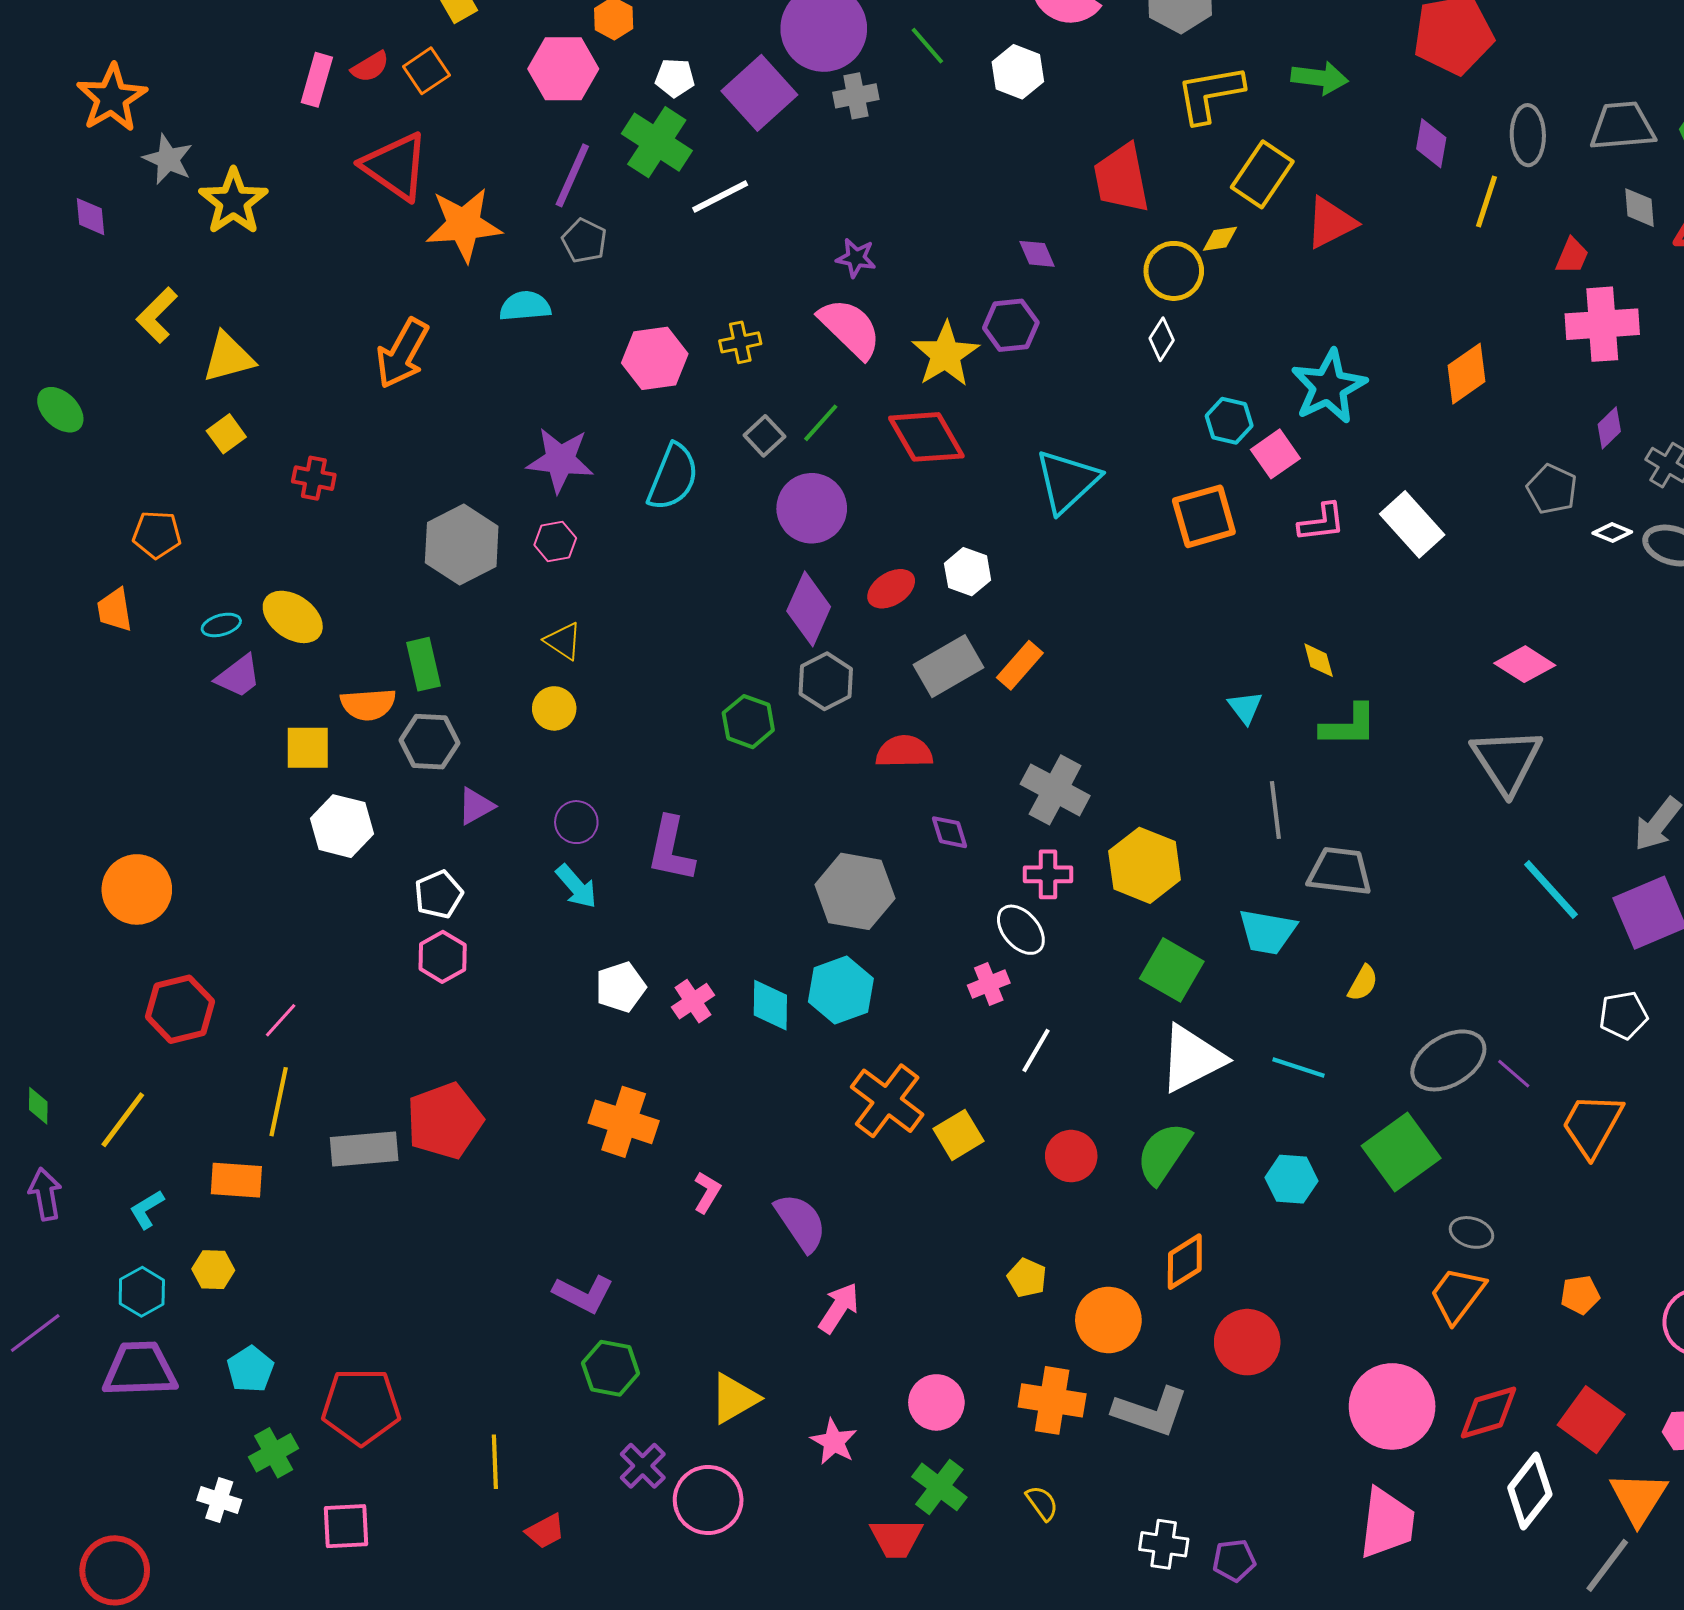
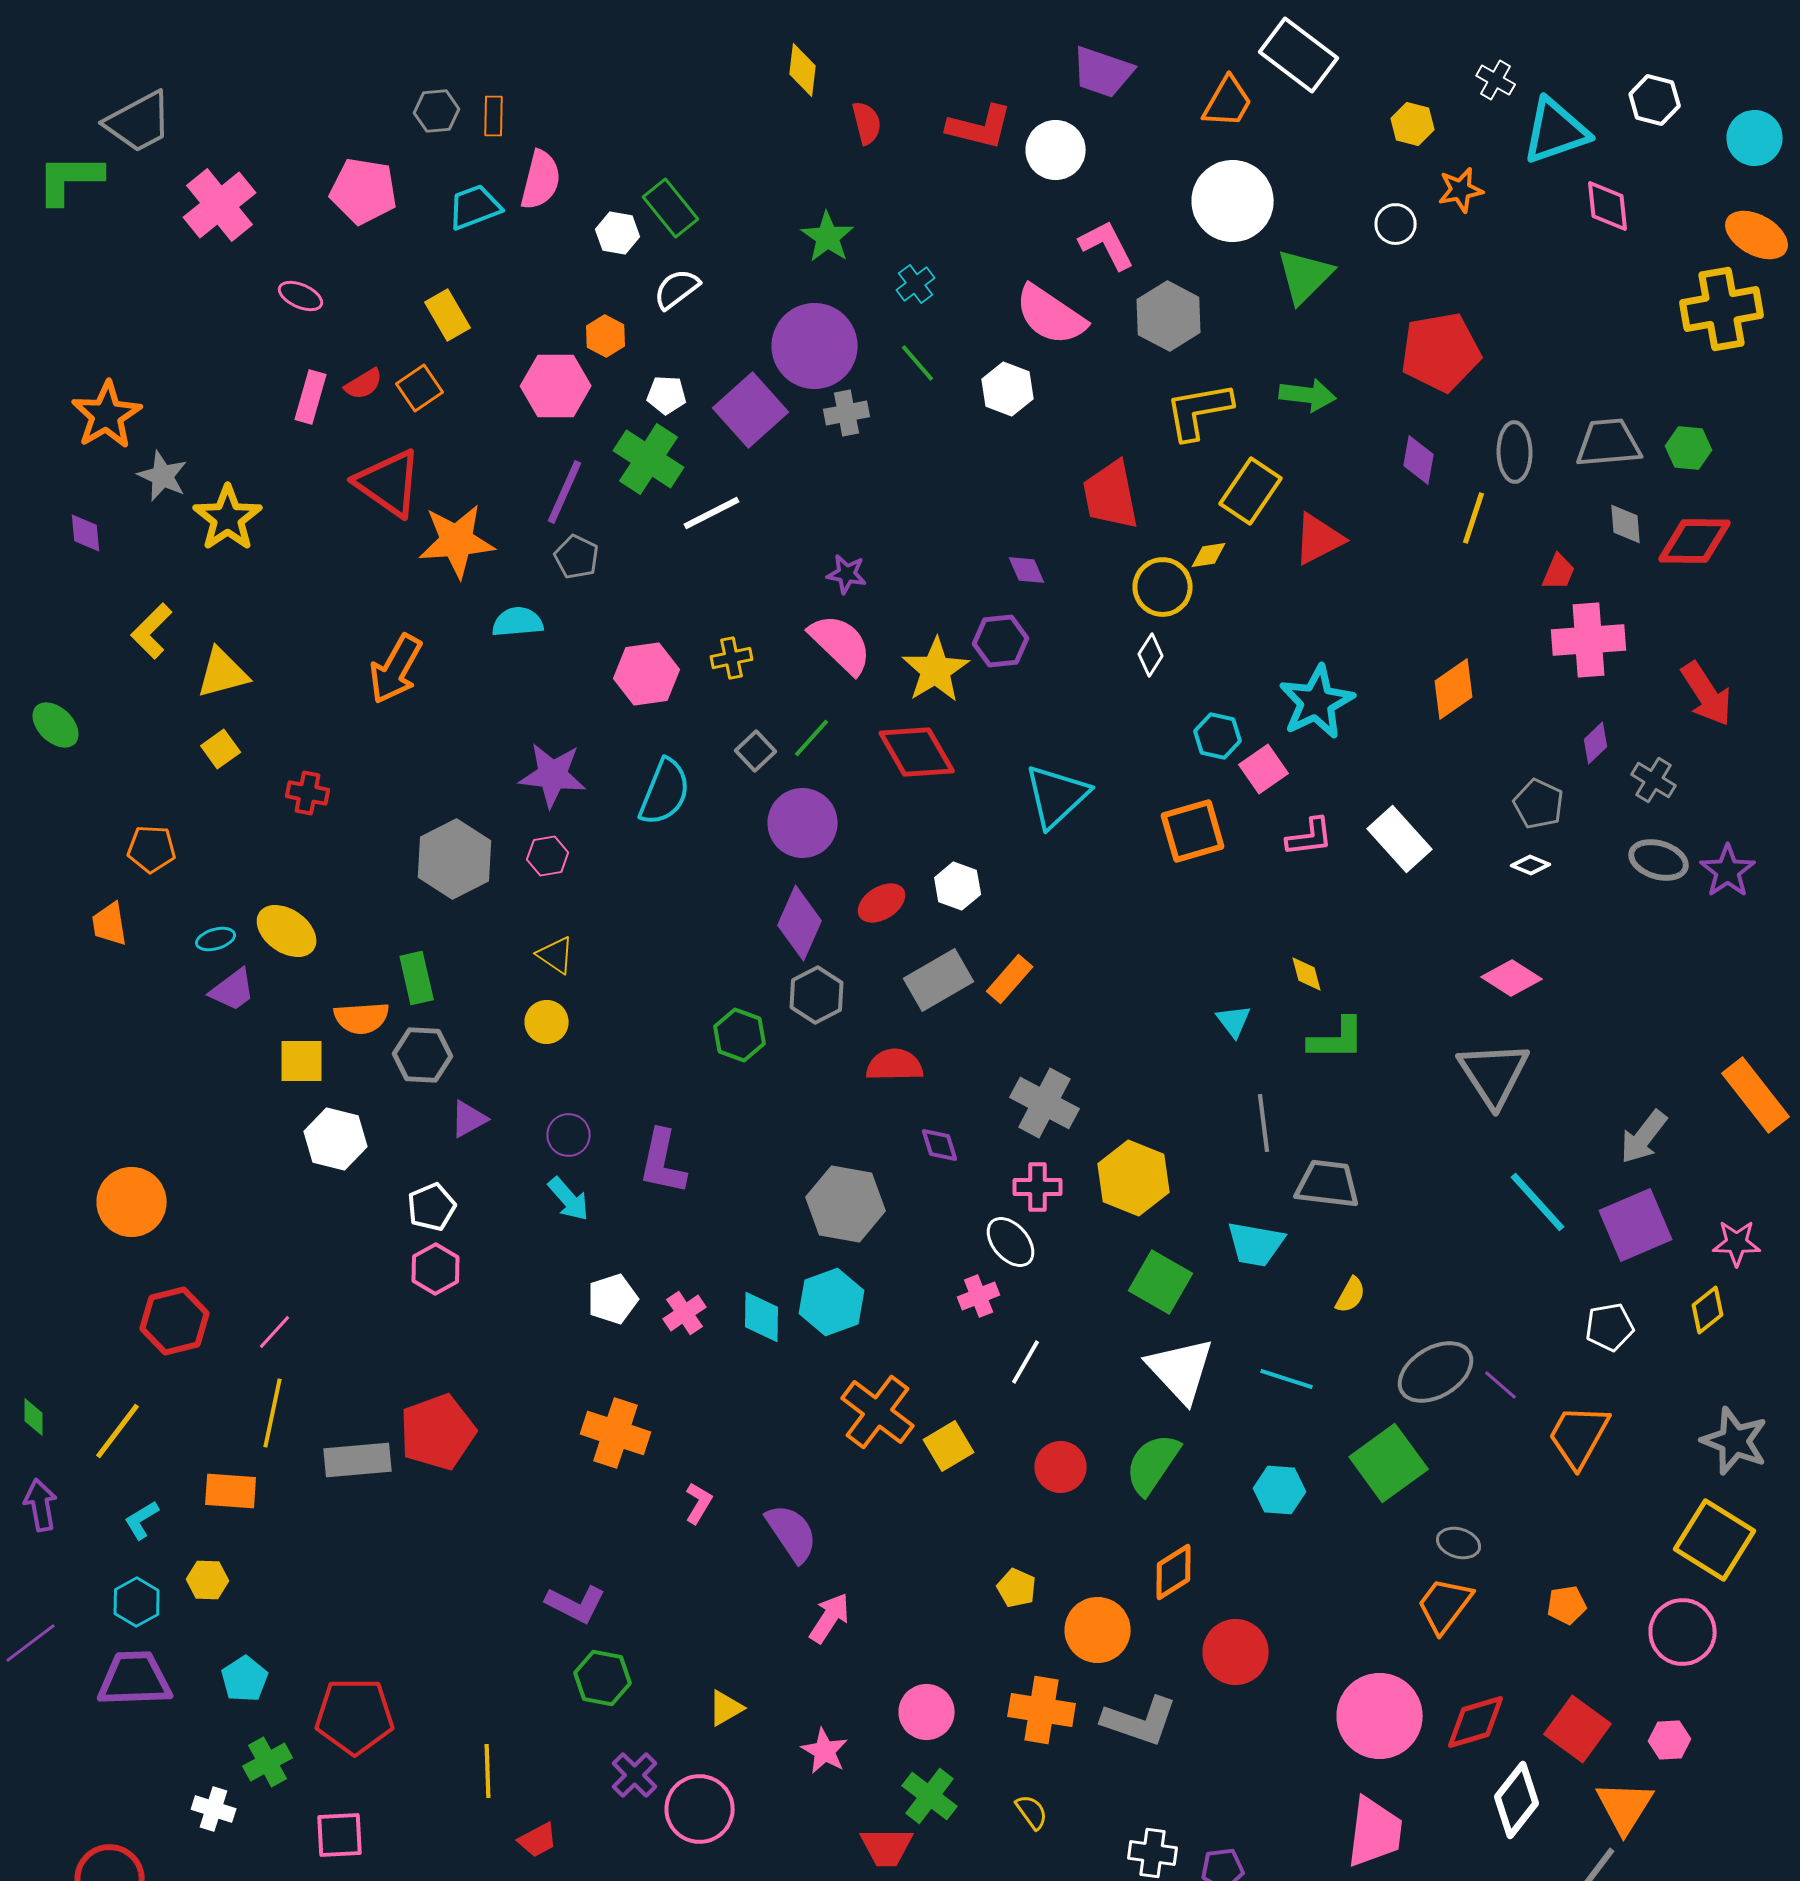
white diamond: (1612, 532) -> (1531, 865), moved
white triangle: (1192, 1058) -> (1181, 1370), turned -46
yellow triangle: (734, 1398) -> (726, 1708), size x0.7

